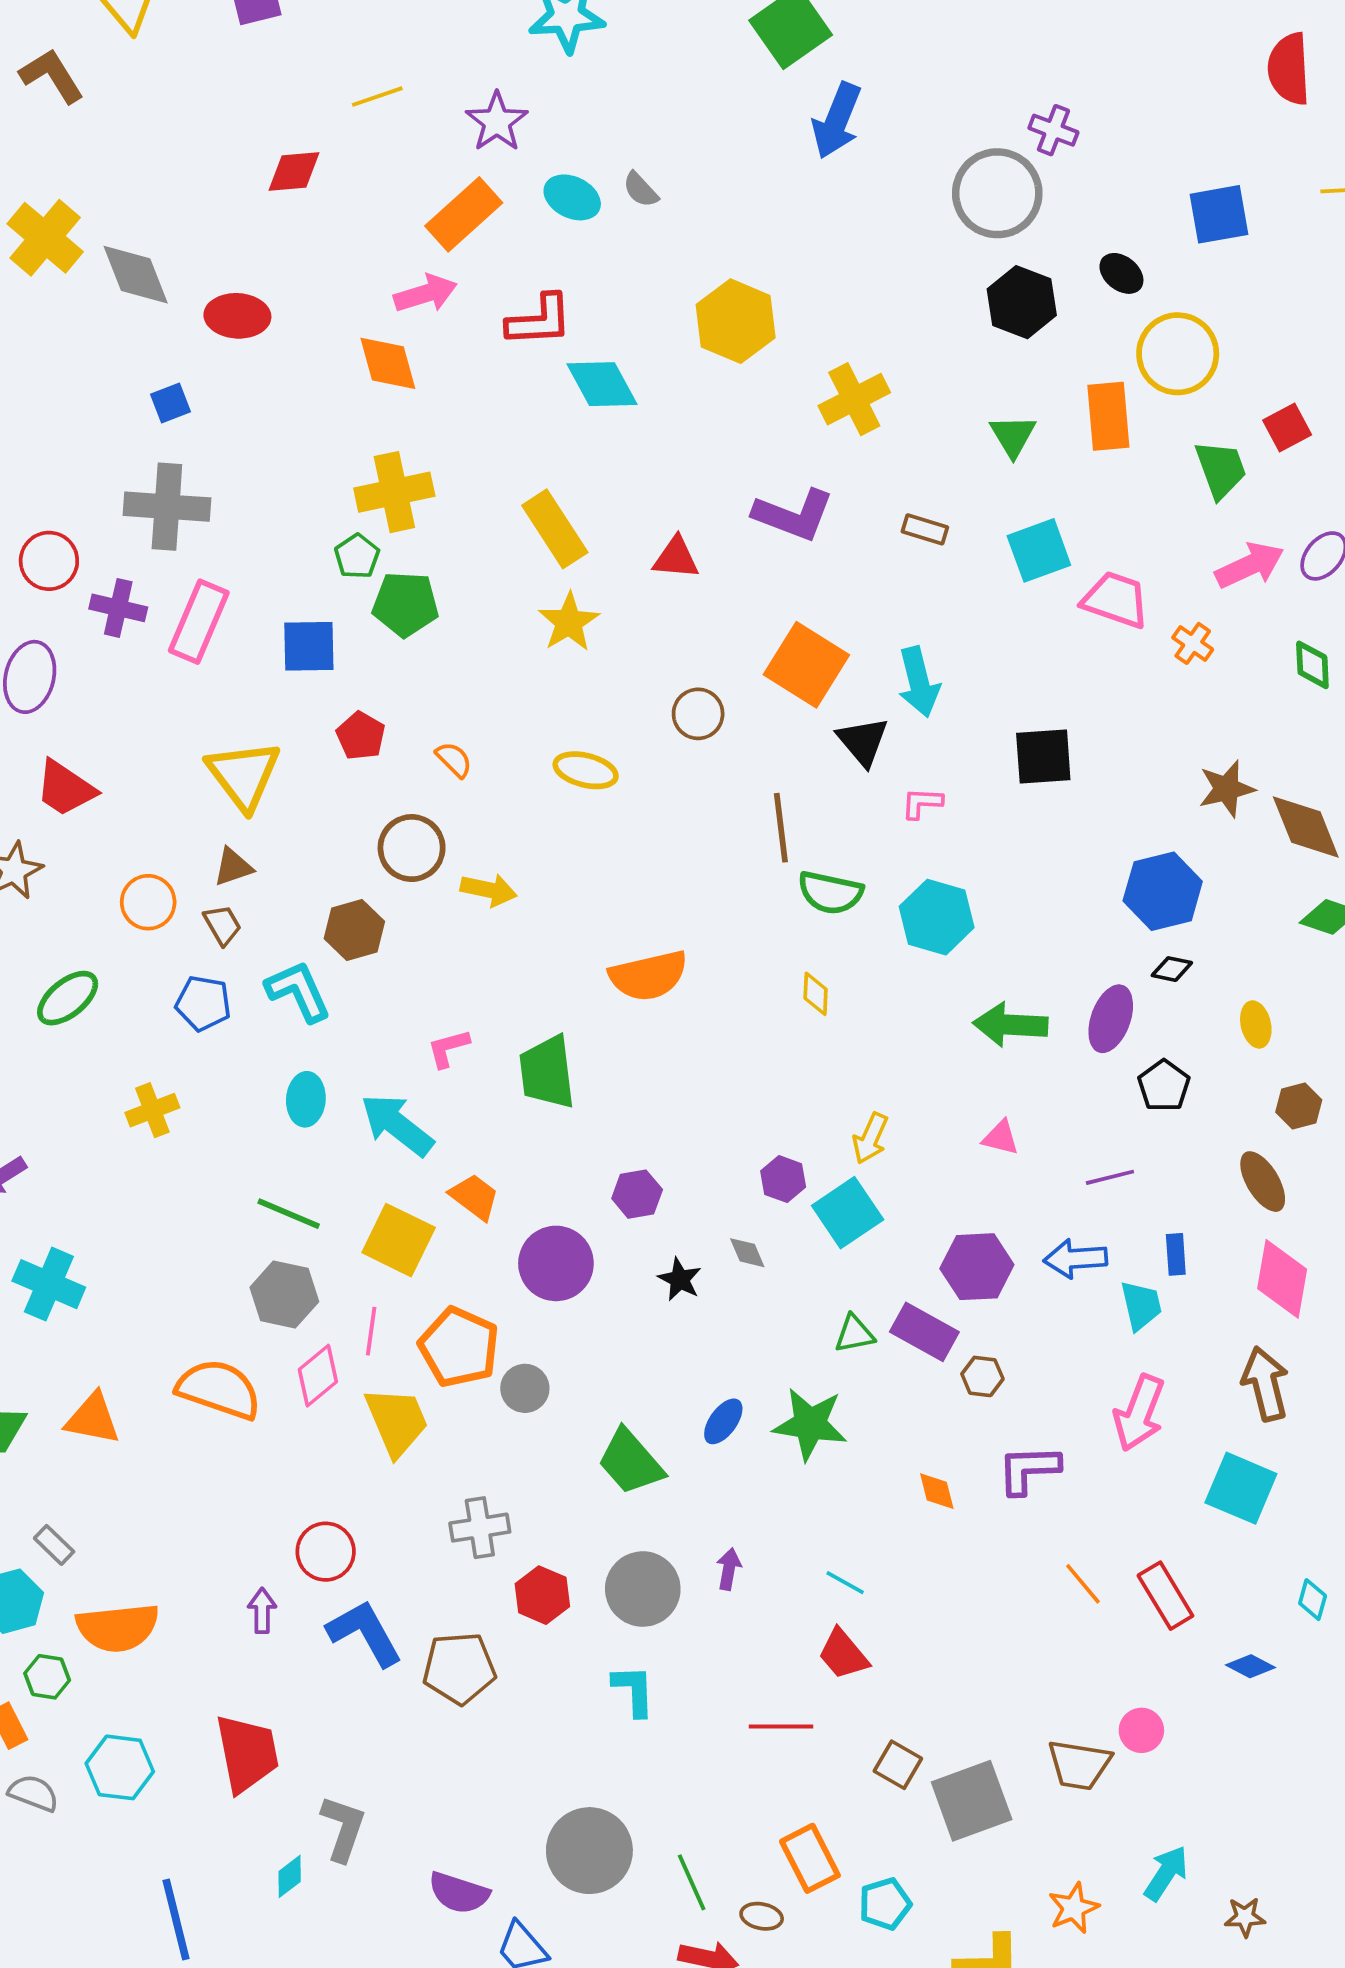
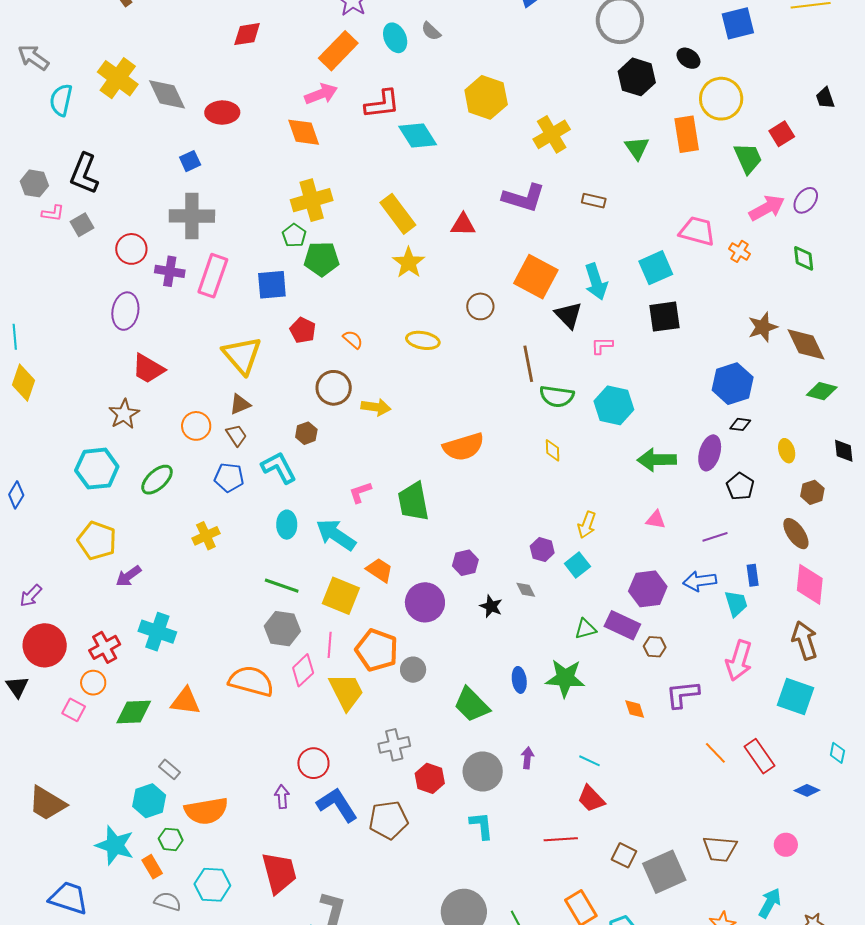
cyan ellipse: (572, 197) -> (395, 38), turned 44
cyan square: (1039, 550) -> (656, 268), moved
brown hexagon: (354, 930) -> (306, 433), size x0.7
cyan square: (848, 1213) -> (577, 565), size x0.7
blue ellipse: (723, 1421) -> (519, 680), turned -40
pink circle: (1141, 1730) -> (786, 845), moved

